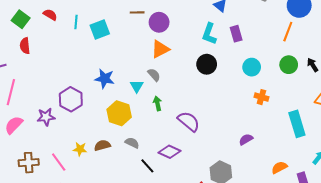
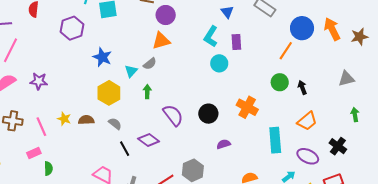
black circle: (207, 64) -> (208, 114), moved
cyan circle: (252, 67) -> (219, 63), moved
gray semicircle: (154, 75) -> (150, 64), turned 80
orange cross: (261, 97) -> (247, 107), size x1.5
purple hexagon: (71, 99) -> (72, 28), moved

